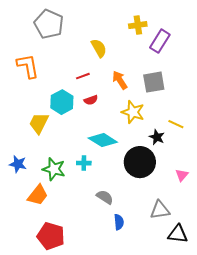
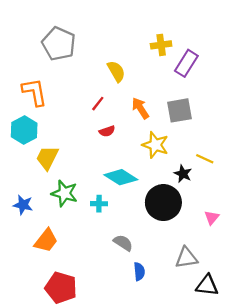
red line: (83, 76) -> (98, 104), turned -32
cyan hexagon: (62, 102) -> (24, 130), moved
green star: (54, 169) -> (64, 193), moved

